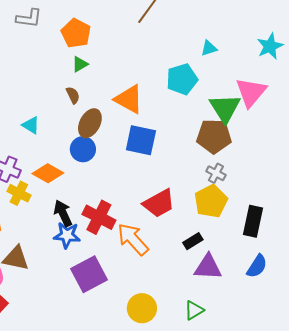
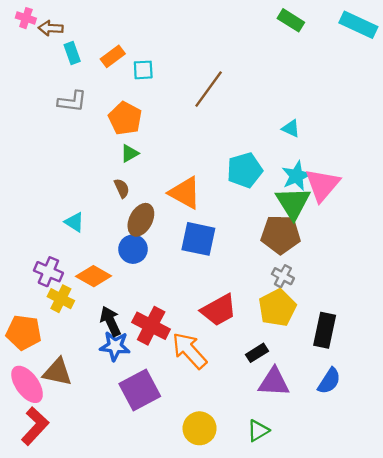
cyan star: (270, 46) -> (296, 176), moved
cyan triangle: (209, 48) -> (291, 128), moved, turned 42

